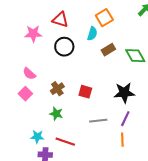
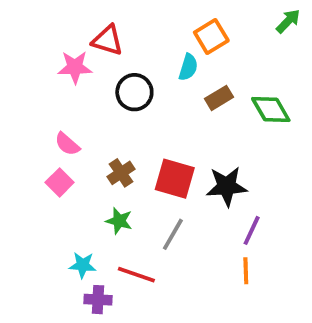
red triangle: (60, 20) -> (108, 40), moved
red square: (85, 92) -> (175, 179), size x1.5
black star: (124, 93) -> (227, 186), moved
gray line: (98, 121) -> (173, 234), moved, turned -54

